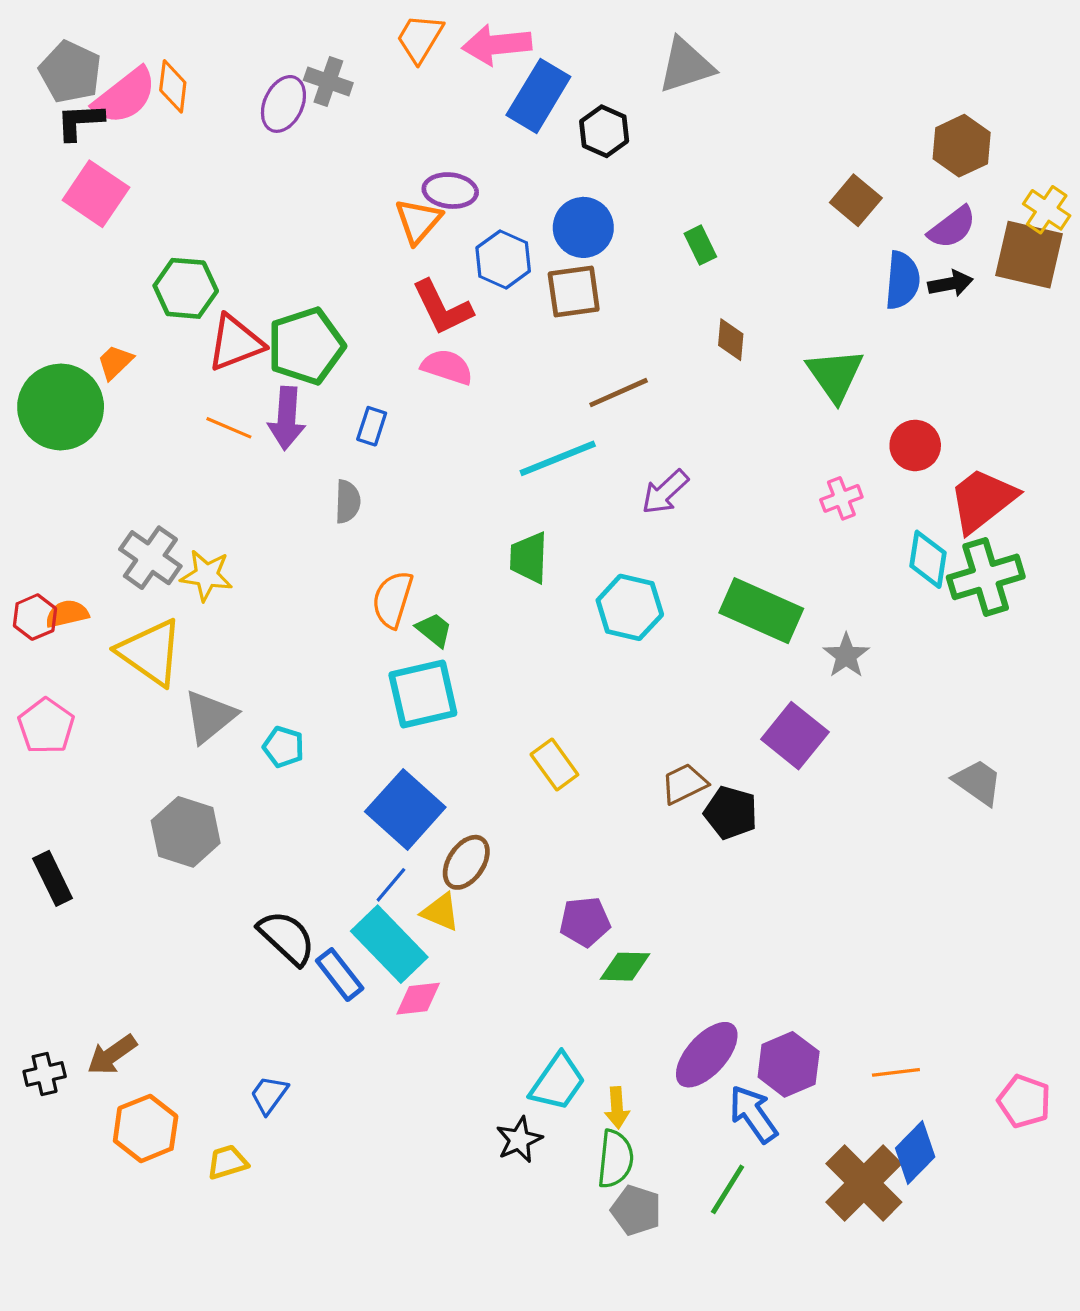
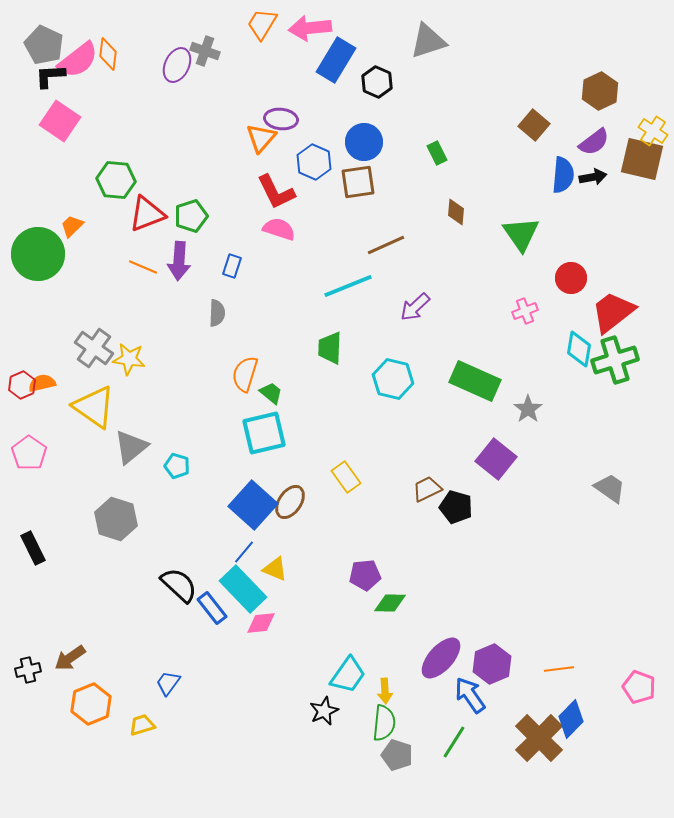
green pentagon: (306, 346) -> (191, 216), size x0.7
brown ellipse: (466, 862) -> (290, 502), moved

